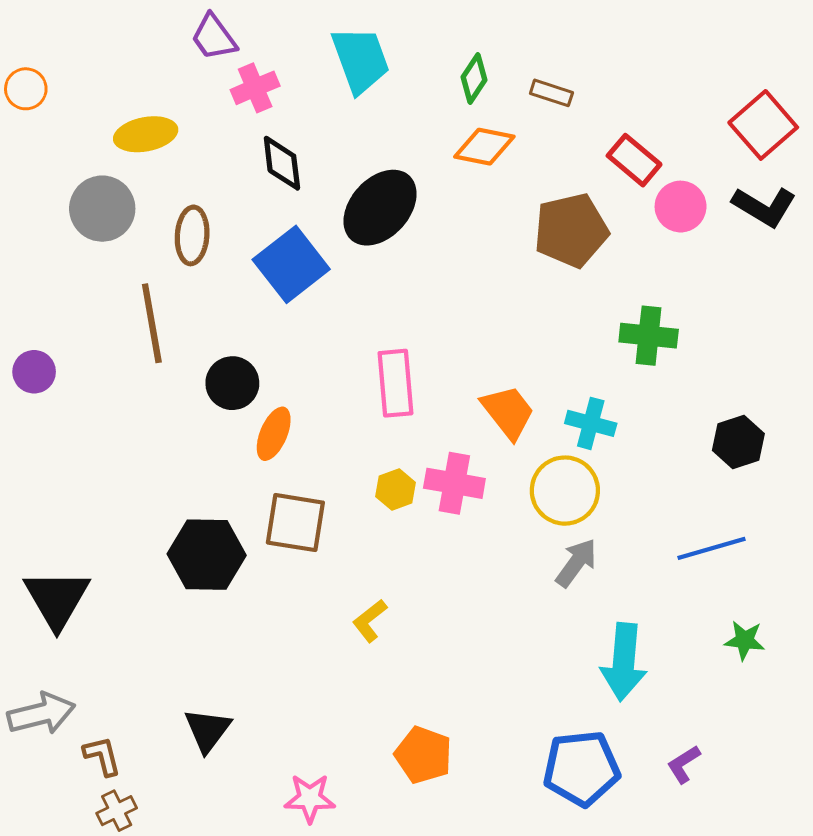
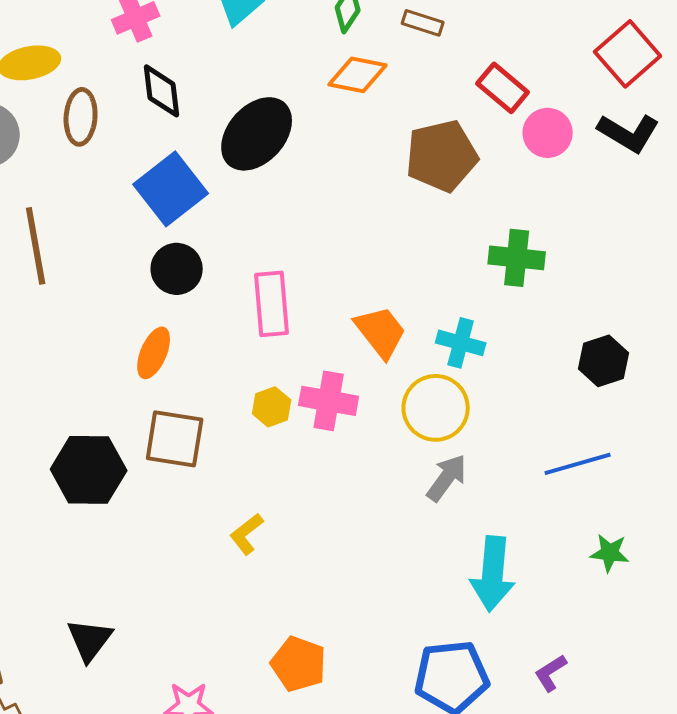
brown ellipse: (192, 235) -> (81, 117), moved
black circle: (232, 383) -> (177, 269), moved

